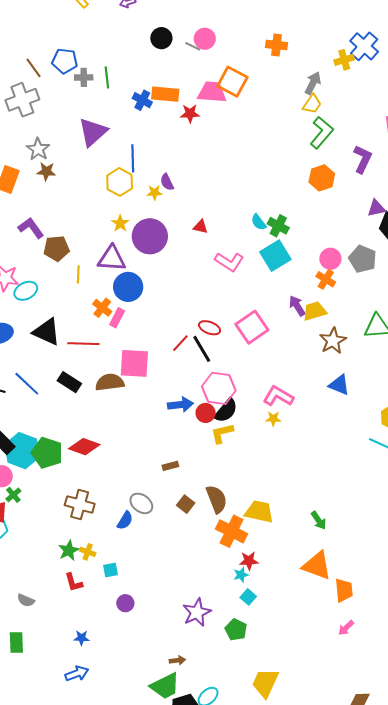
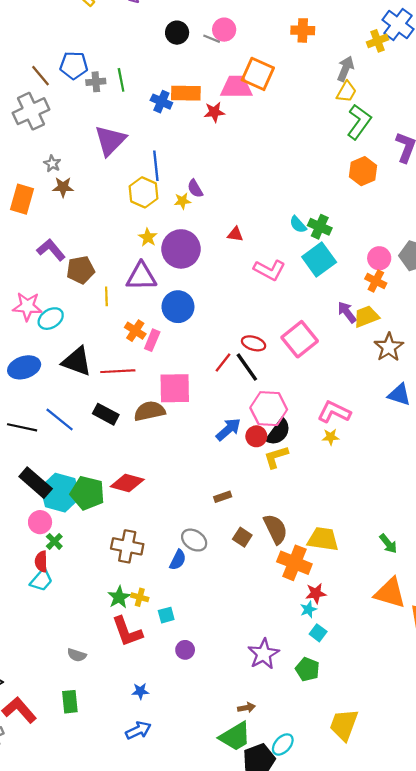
gray star: (38, 149) -> (52, 164), size x0.7
blue circle: (128, 287) -> (178, 307), moved
blue arrow: (180, 405) -> (228, 429), turned -30
red L-shape: (74, 582) -> (127, 632), size x1.5

